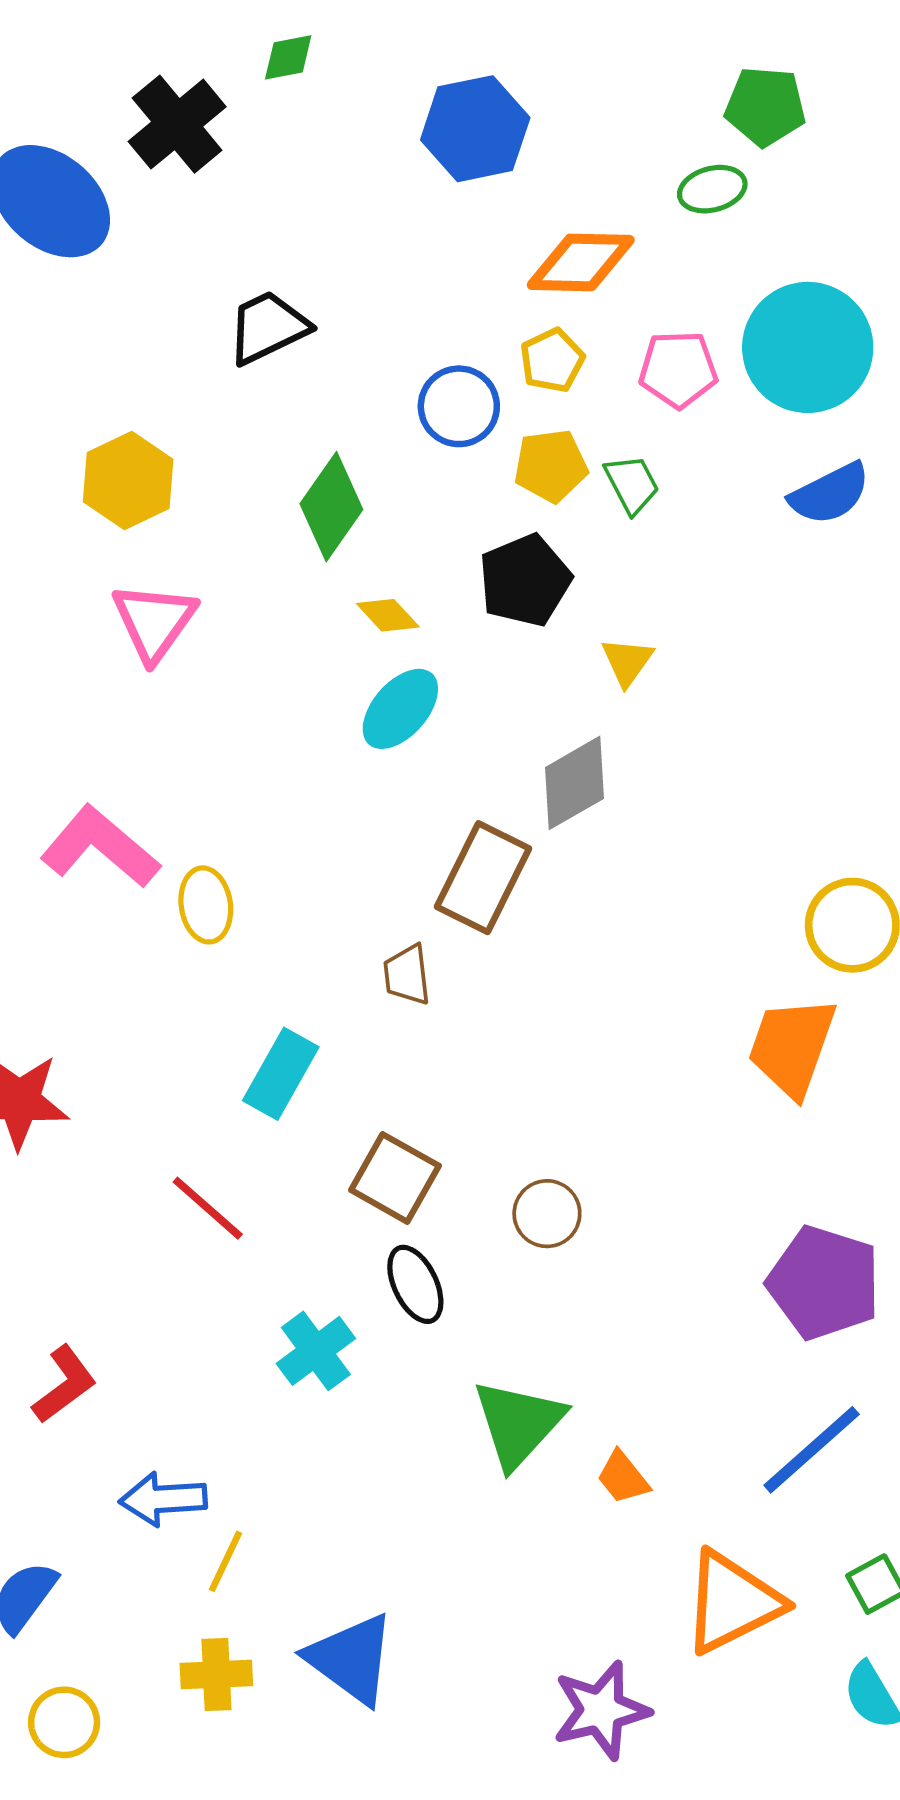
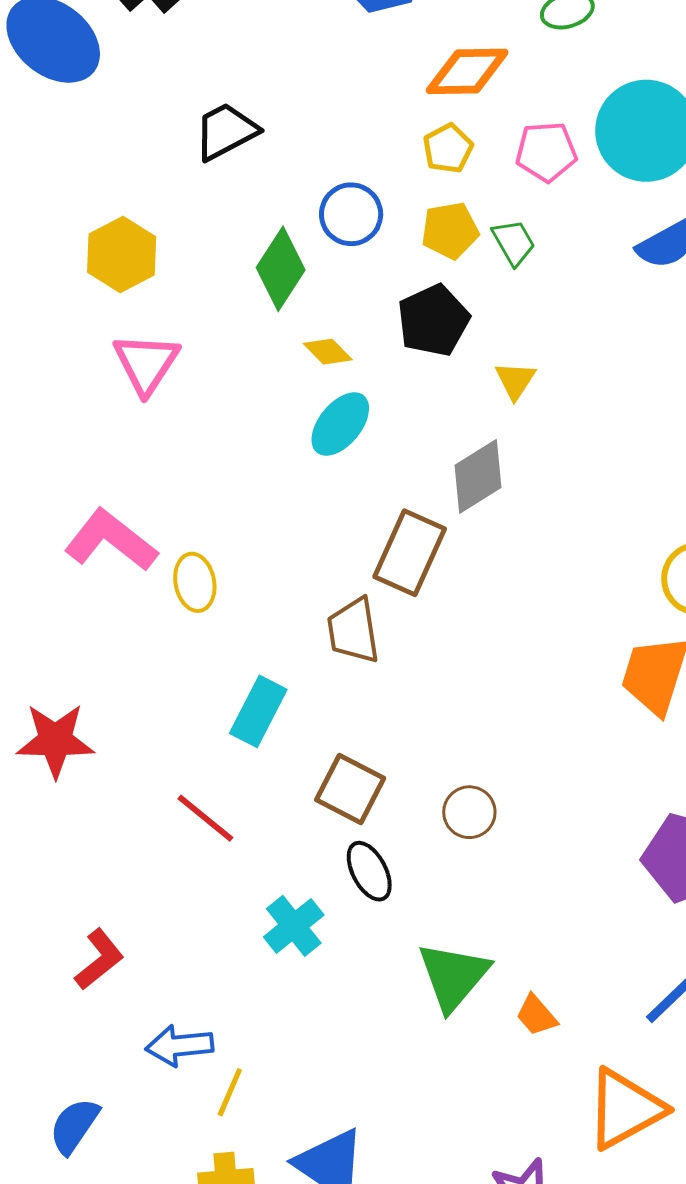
blue circle: (459, 406) -> (351, 214), moved
brown trapezoid: (407, 975) -> (353, 631), size x1.4

